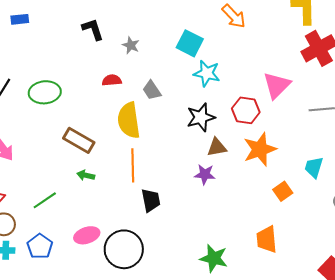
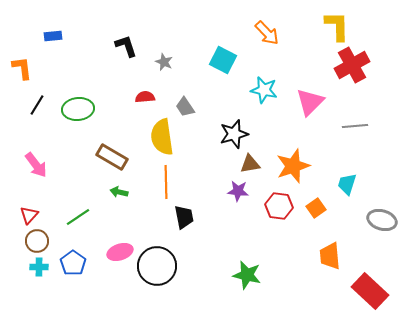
cyan star: (207, 73) -> (264, 90), moved
red hexagon: (246, 110) -> (279, 206), moved
orange trapezoid: (267, 239) -> (330, 256), moved

